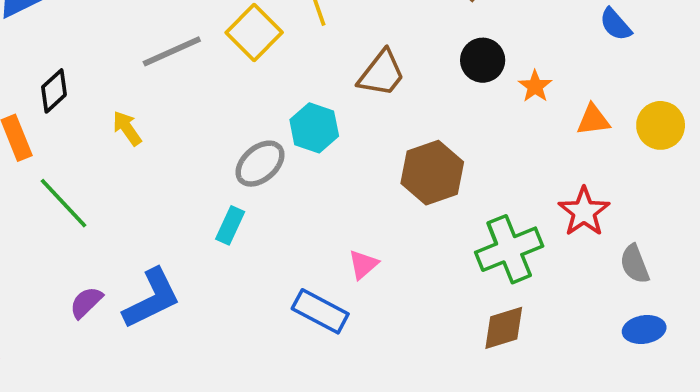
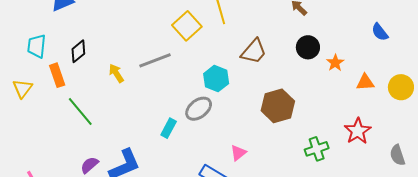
gray line: (172, 51) -> (155, 60), moved
gray ellipse: (260, 164) -> (199, 109), moved
green cross: (509, 249) -> (317, 149), size x0.7
gray semicircle: (635, 264) -> (397, 155), moved

